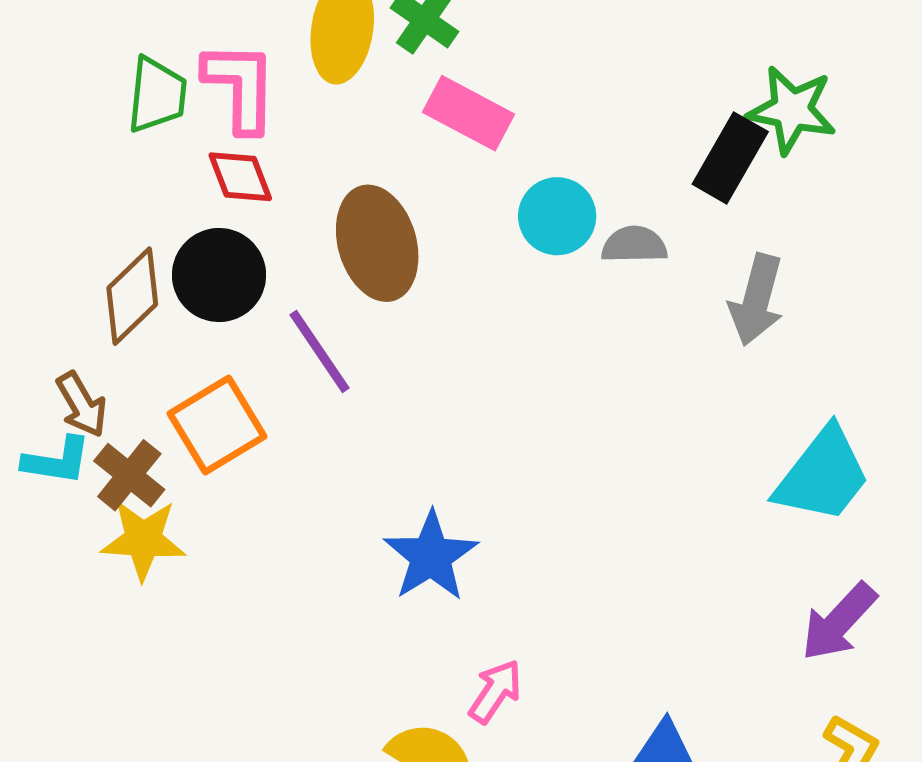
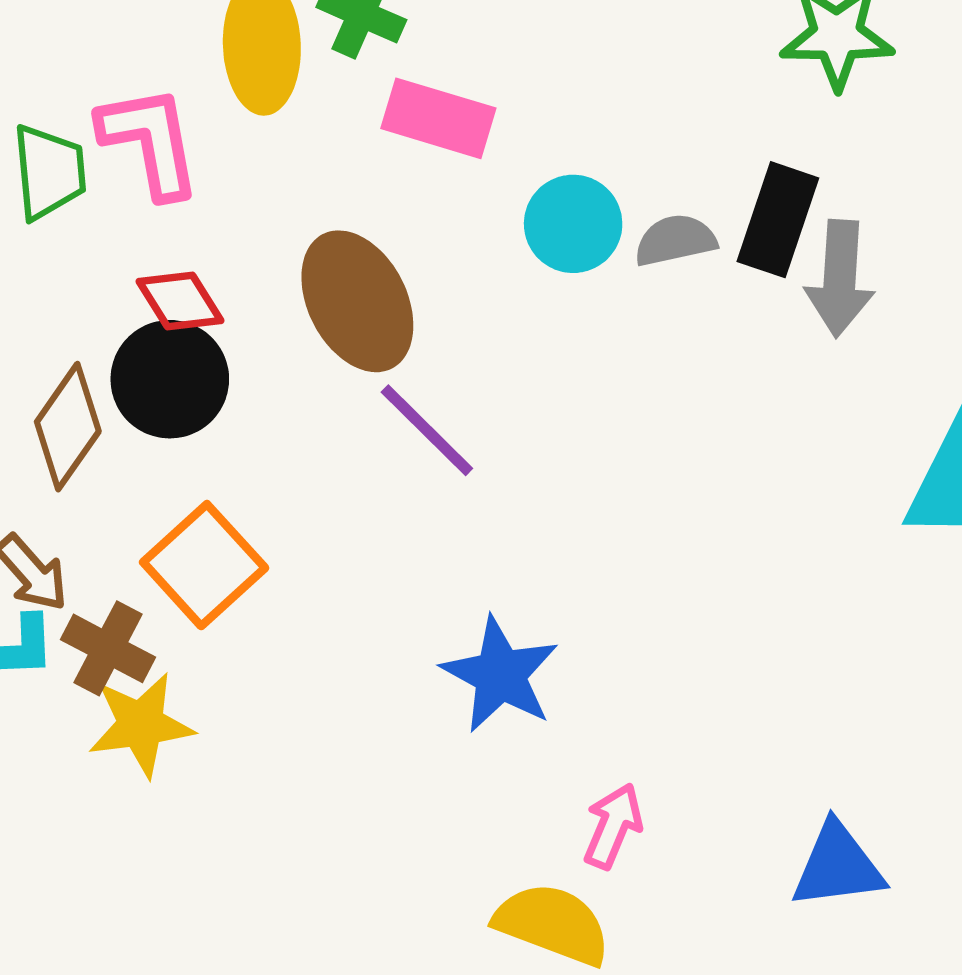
black rectangle: (730, 158) -> (778, 220), moved
red diamond: (240, 177) -> (180, 301), moved
purple line: (320, 351) -> (427, 430), moved

